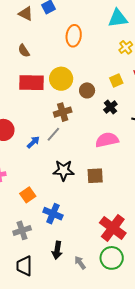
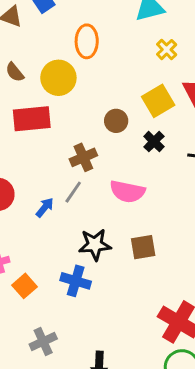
yellow circle: (61, 79) -> (58, 78), moved
yellow square: (116, 80) -> (158, 101), size x1.5
pink semicircle: (107, 140) -> (127, 192), moved, turned -150
orange square: (28, 195) -> (24, 286), moved
blue cross: (53, 214) -> (76, 281), moved

